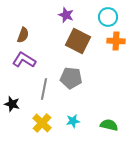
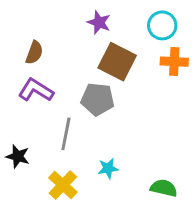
gray pentagon: (71, 78) -> (98, 99), moved
cyan star: (73, 121) -> (108, 168), moved

